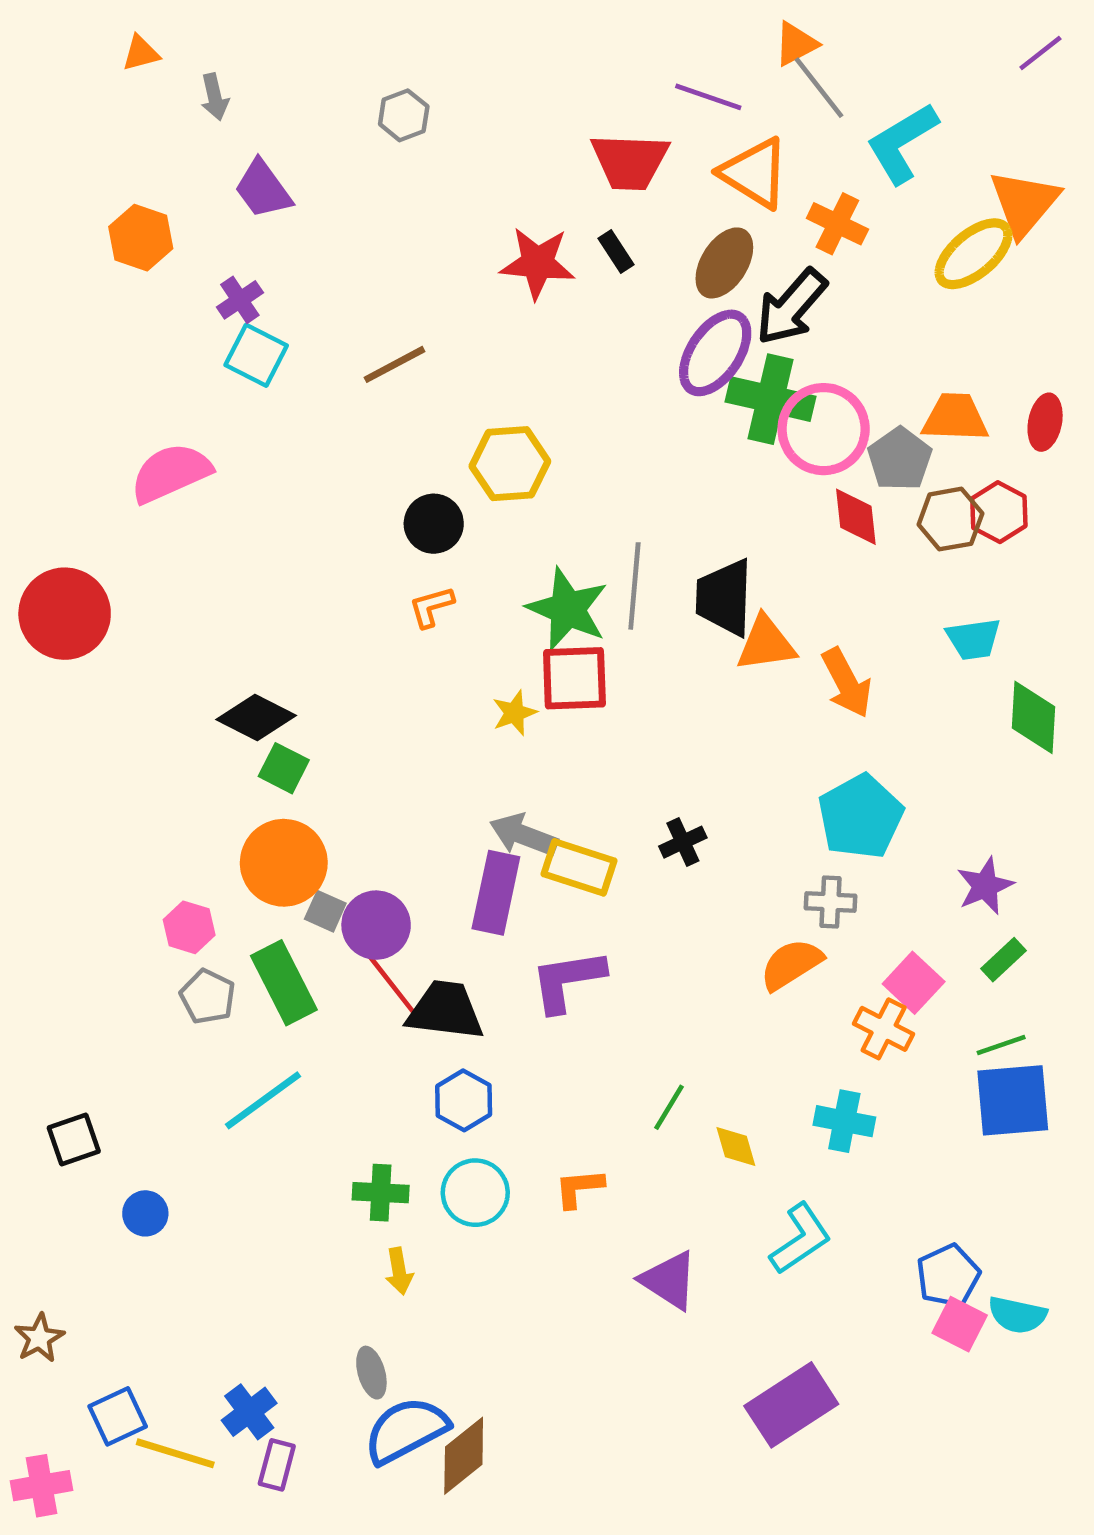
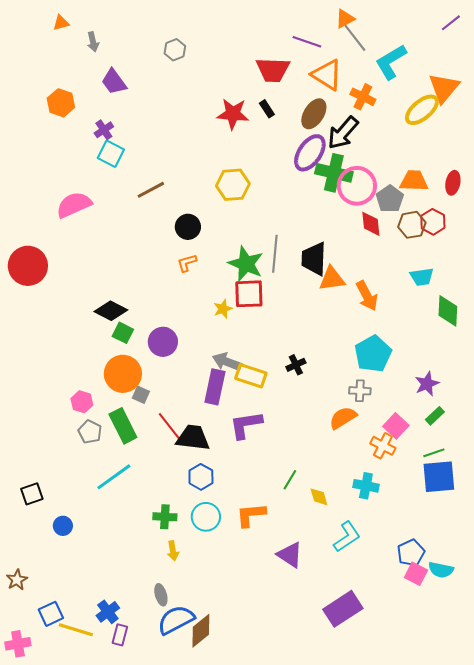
brown line: (394, 364) -> (151, 190), moved
yellow hexagon: (510, 464) -> (233, 185), moved
purple circle: (376, 925) -> (163, 342), moved
orange L-shape: (579, 1188) -> (251, 515), size x1.4

